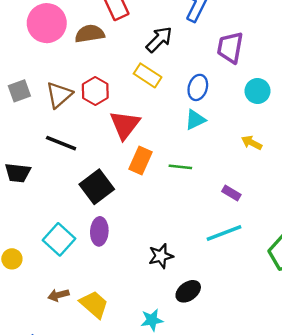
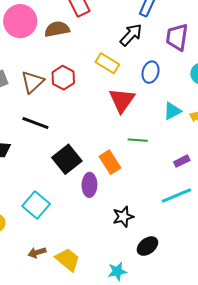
black arrow: (159, 40) -> (131, 35), moved
cyan triangle: (195, 120) -> (172, 111), moved
red triangle: (125, 125) -> (122, 100), moved
orange rectangle: (140, 161) -> (110, 162), moved, turned -55
purple rectangle: (231, 193) -> (182, 161), turned -56
purple ellipse: (99, 231) -> (89, 185), moved

